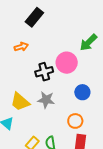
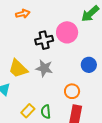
blue circle: (82, 92) -> (89, 65), moved

